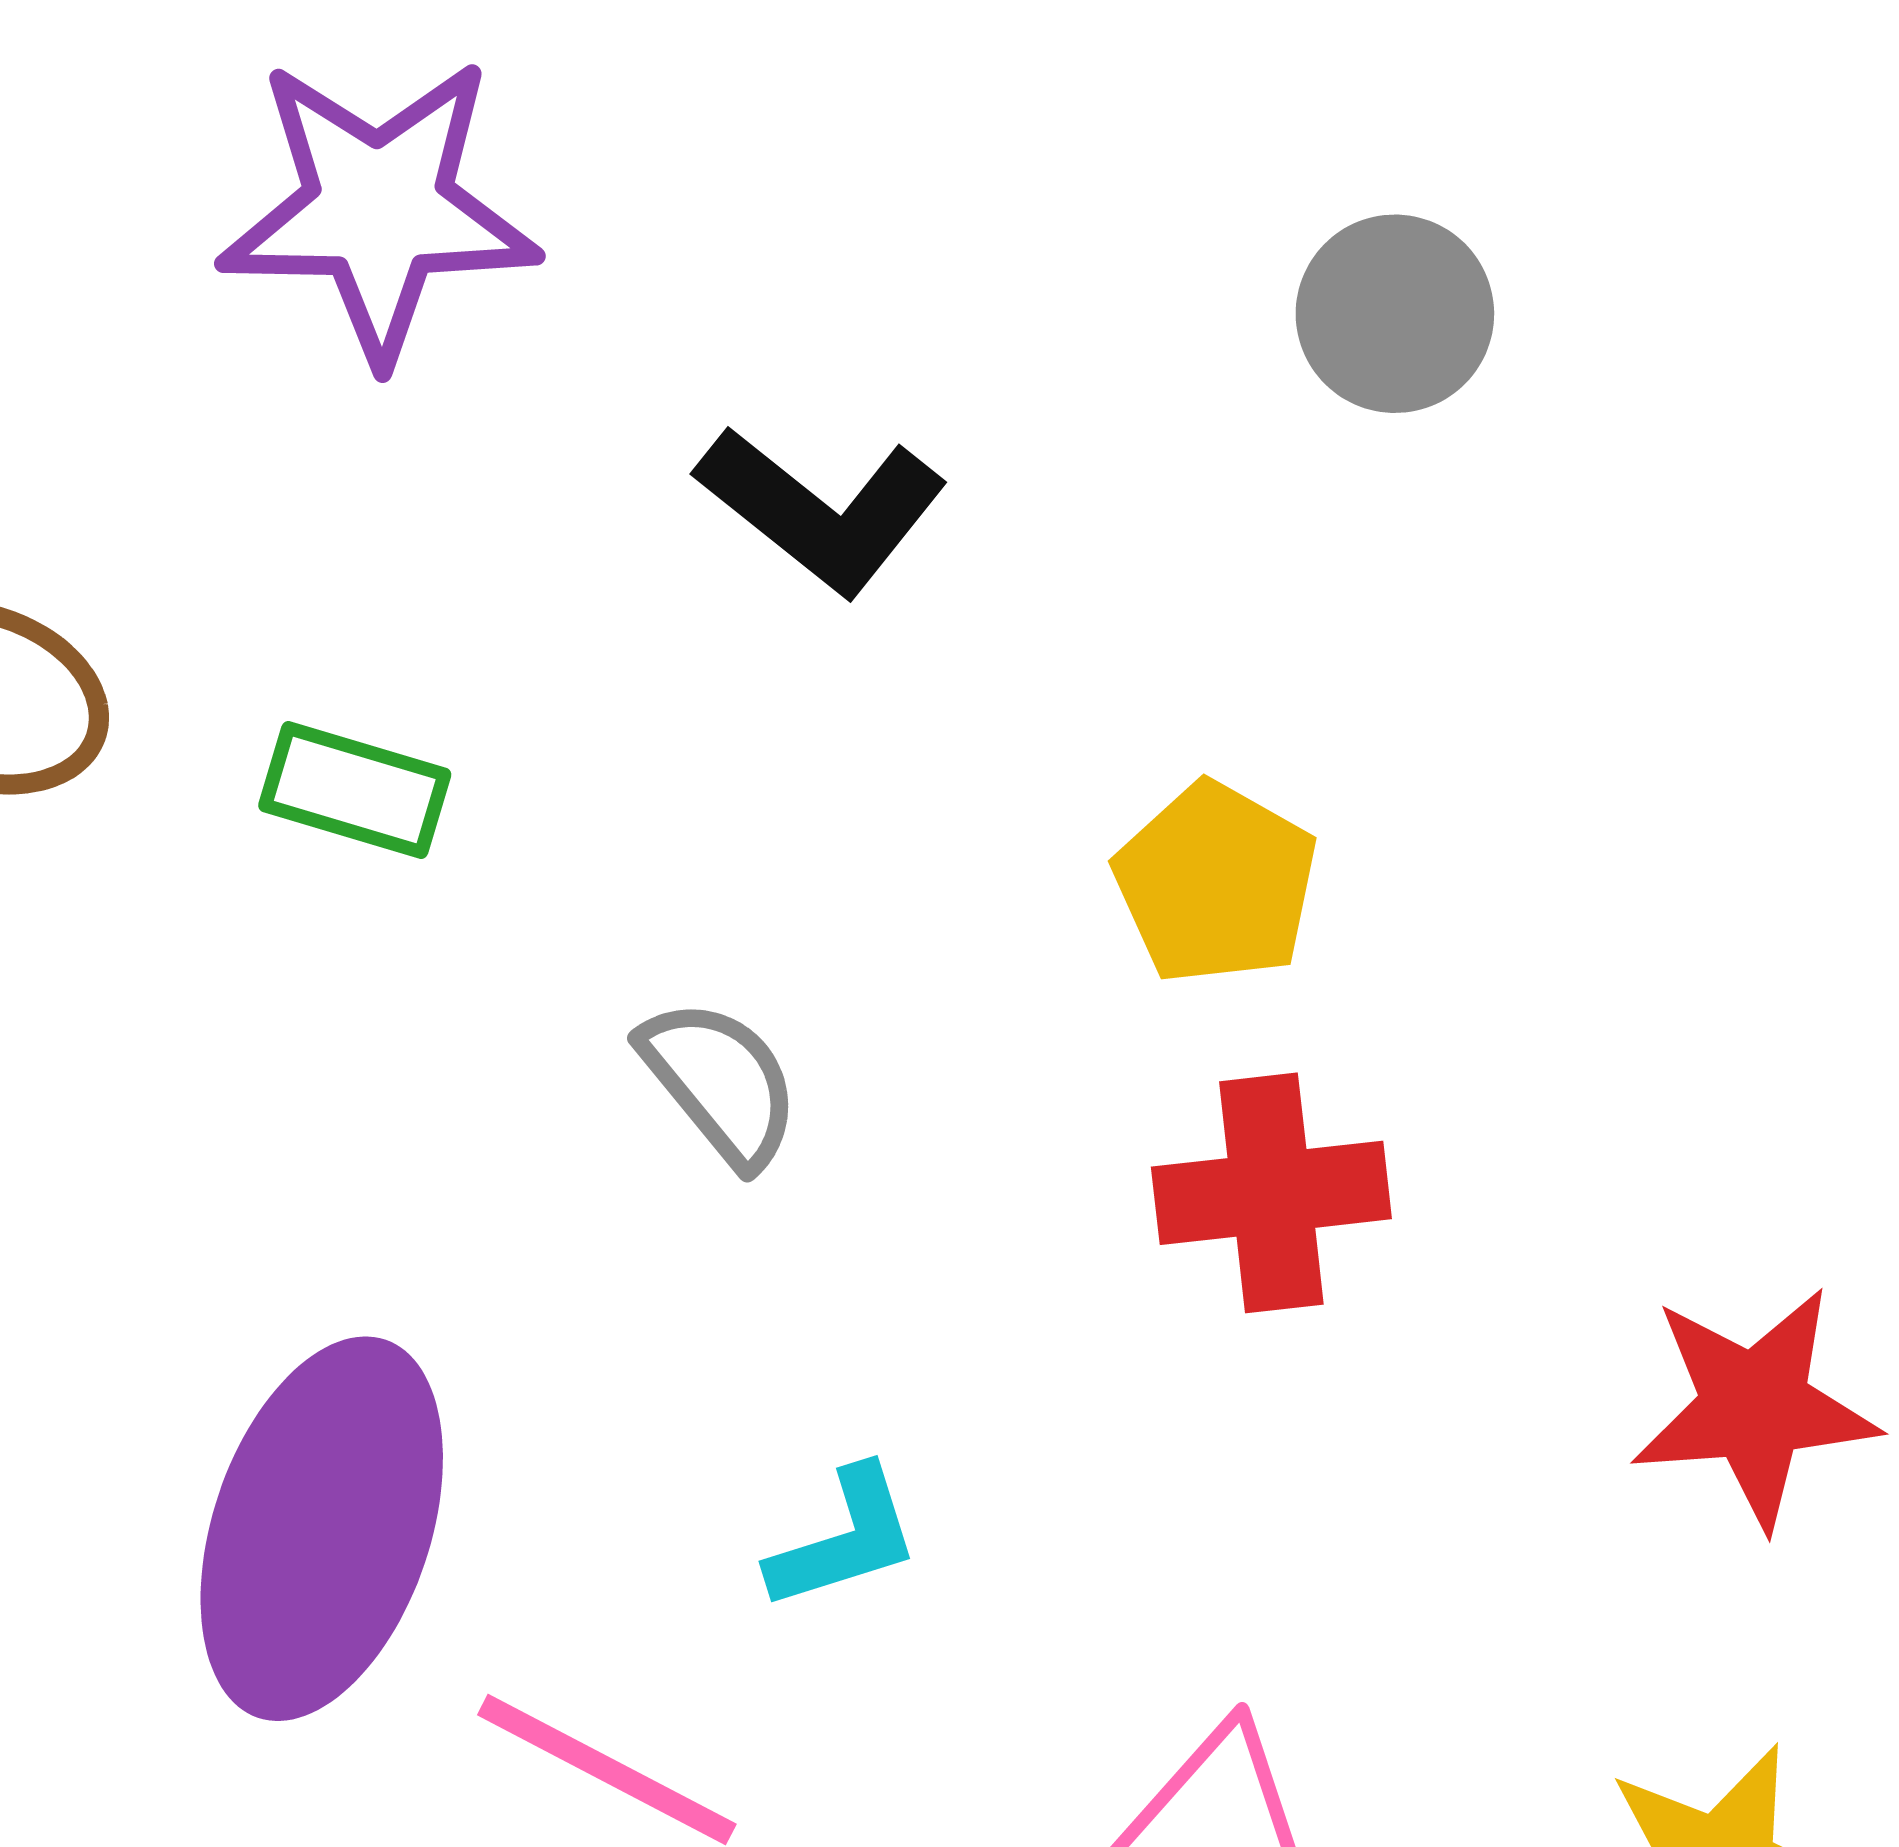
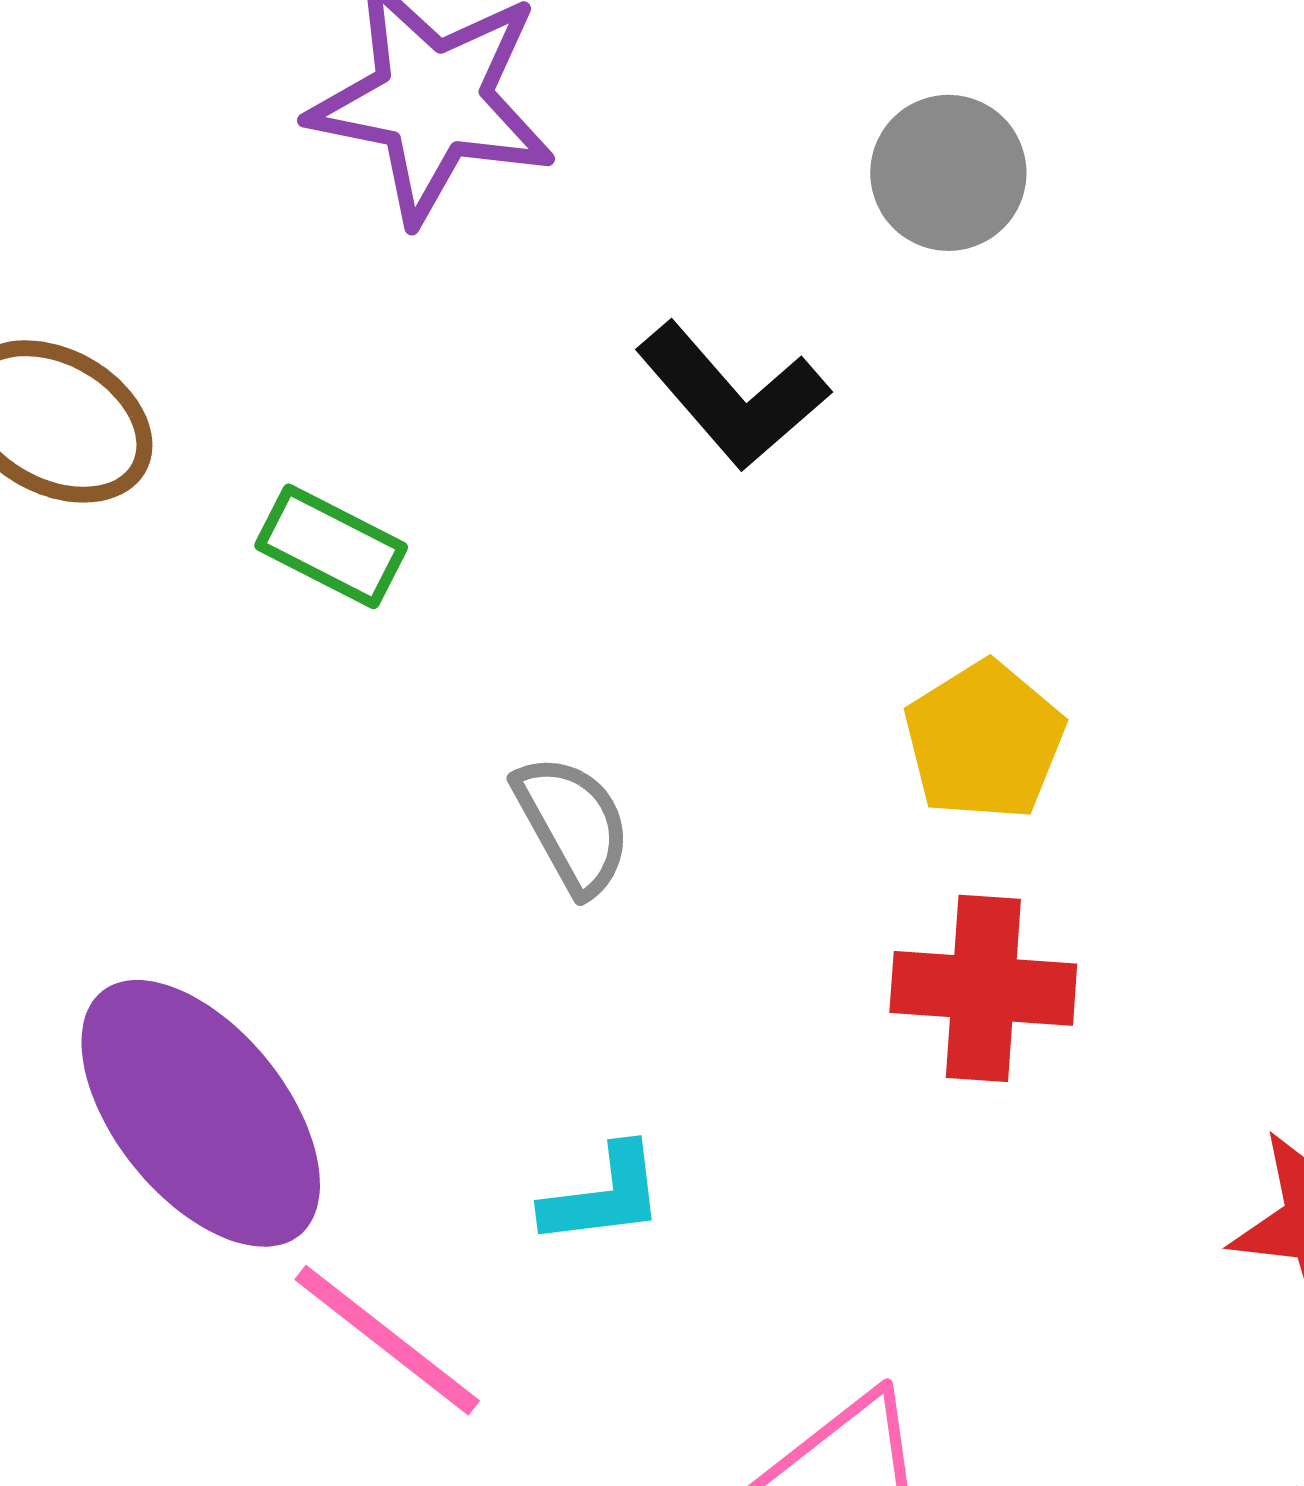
gray circle: (1395, 314) -> (948, 173), moved
purple ellipse: (322, 1529) -> (201, 1113), turned -68

